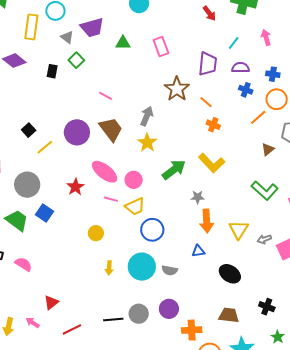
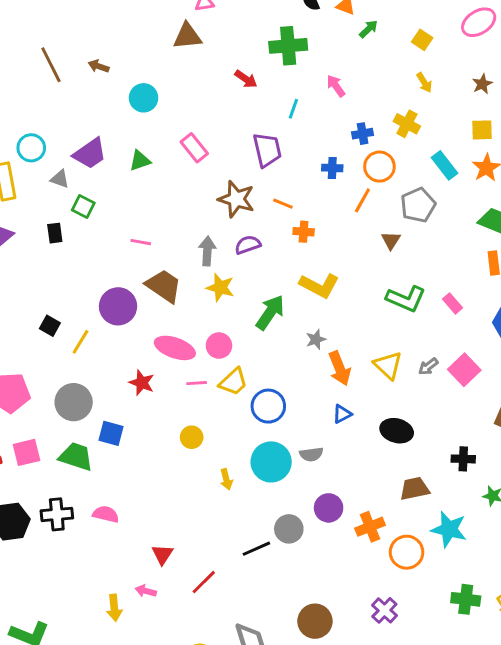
purple semicircle: (240, 68) -> (248, 245), moved

